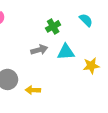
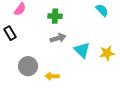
green cross: (53, 26) -> (55, 16), moved, turned 32
cyan triangle: (66, 52) -> (82, 50), moved, turned 48

